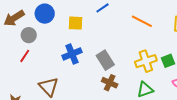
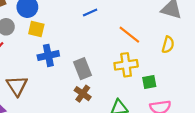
yellow square: (75, 23) -> (36, 29), moved
yellow cross: (146, 61) -> (126, 65), moved

